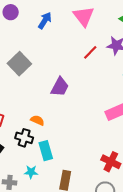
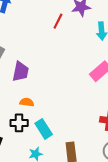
purple trapezoid: (60, 87) -> (20, 72), moved

